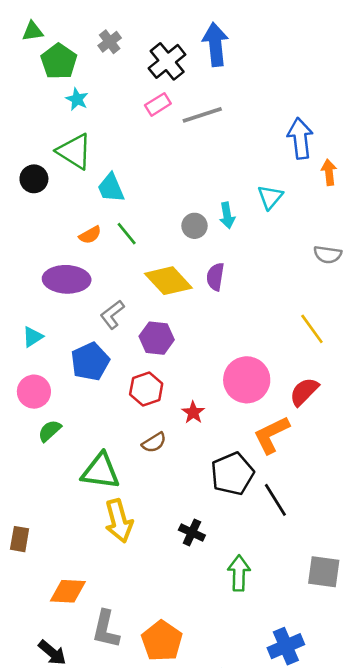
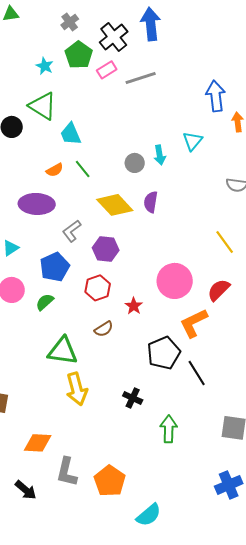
green pentagon: (59, 61) -> (79, 55), moved
green semicircle: (50, 431) -> (45, 302), moved
blue cross: (286, 646) -> (229, 485), moved

